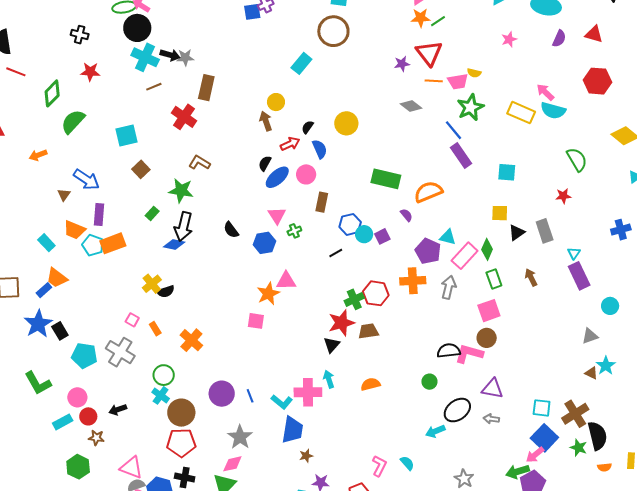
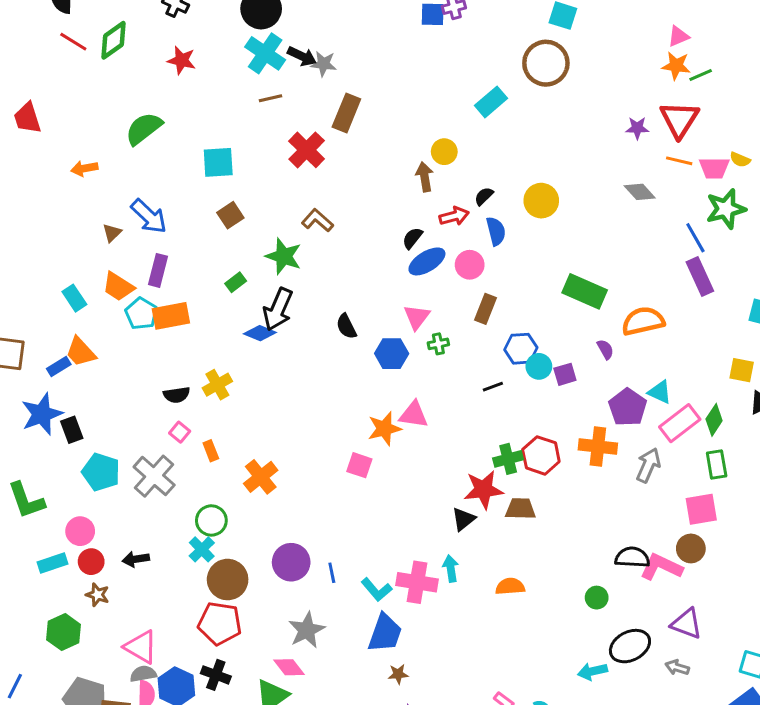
green diamond: (52, 93) -> (113, 40), moved
black semicircle: (166, 291) -> (177, 395), moved
pink diamond: (232, 464) -> (289, 667), turned 55

